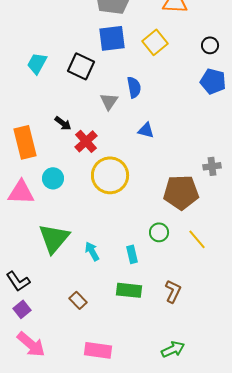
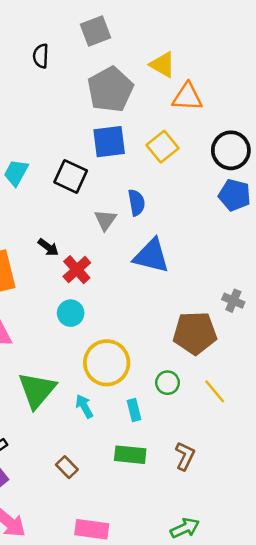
black circle: (210, 45) -> (231, 150), size x1.8
blue triangle: (146, 130) -> (151, 256), size x1.8
gray cross: (212, 166) -> (233, 301), turned 30
yellow circle: (110, 175) -> (107, 363), moved
cyan circle: (53, 178) -> (71, 313), moved

